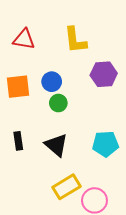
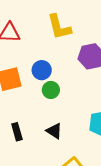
black triangle: (56, 145) -> (54, 131), size x0.7

